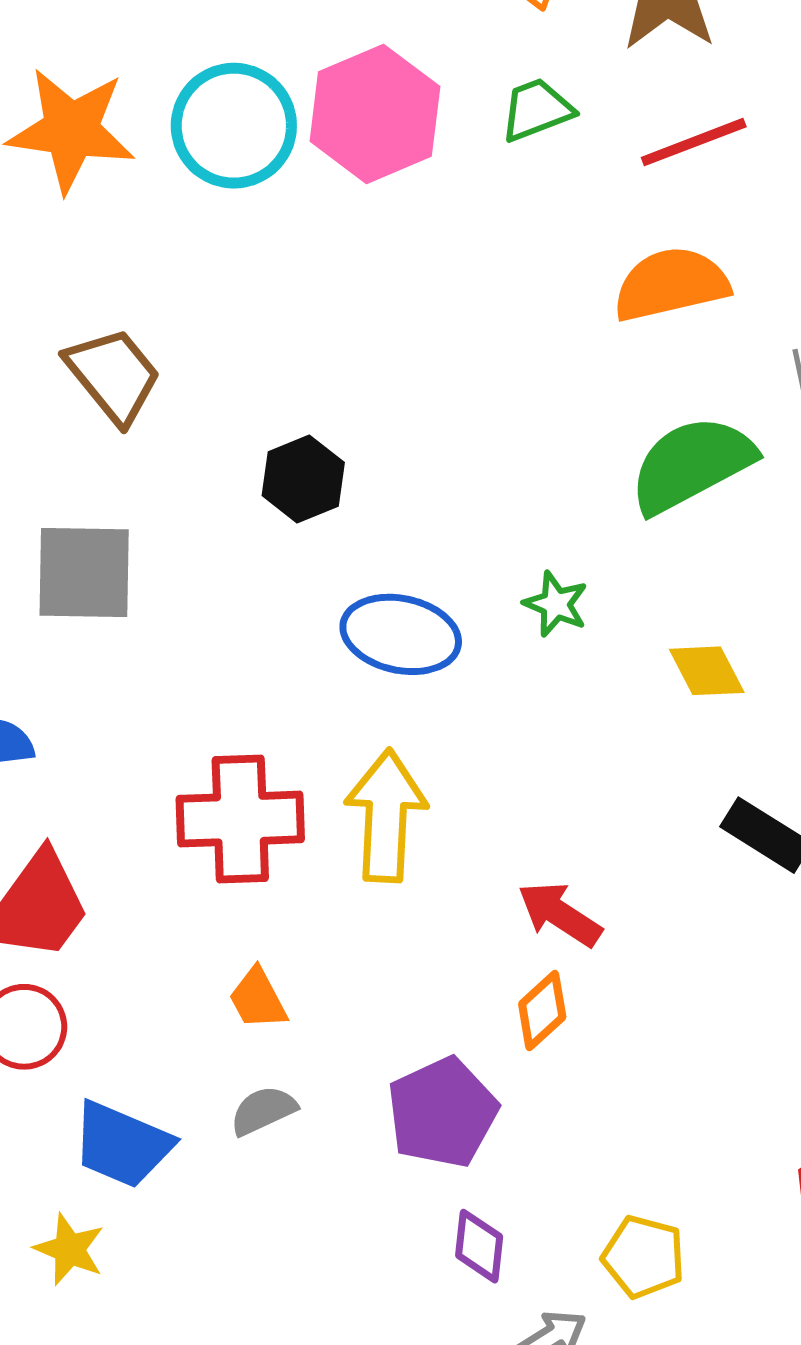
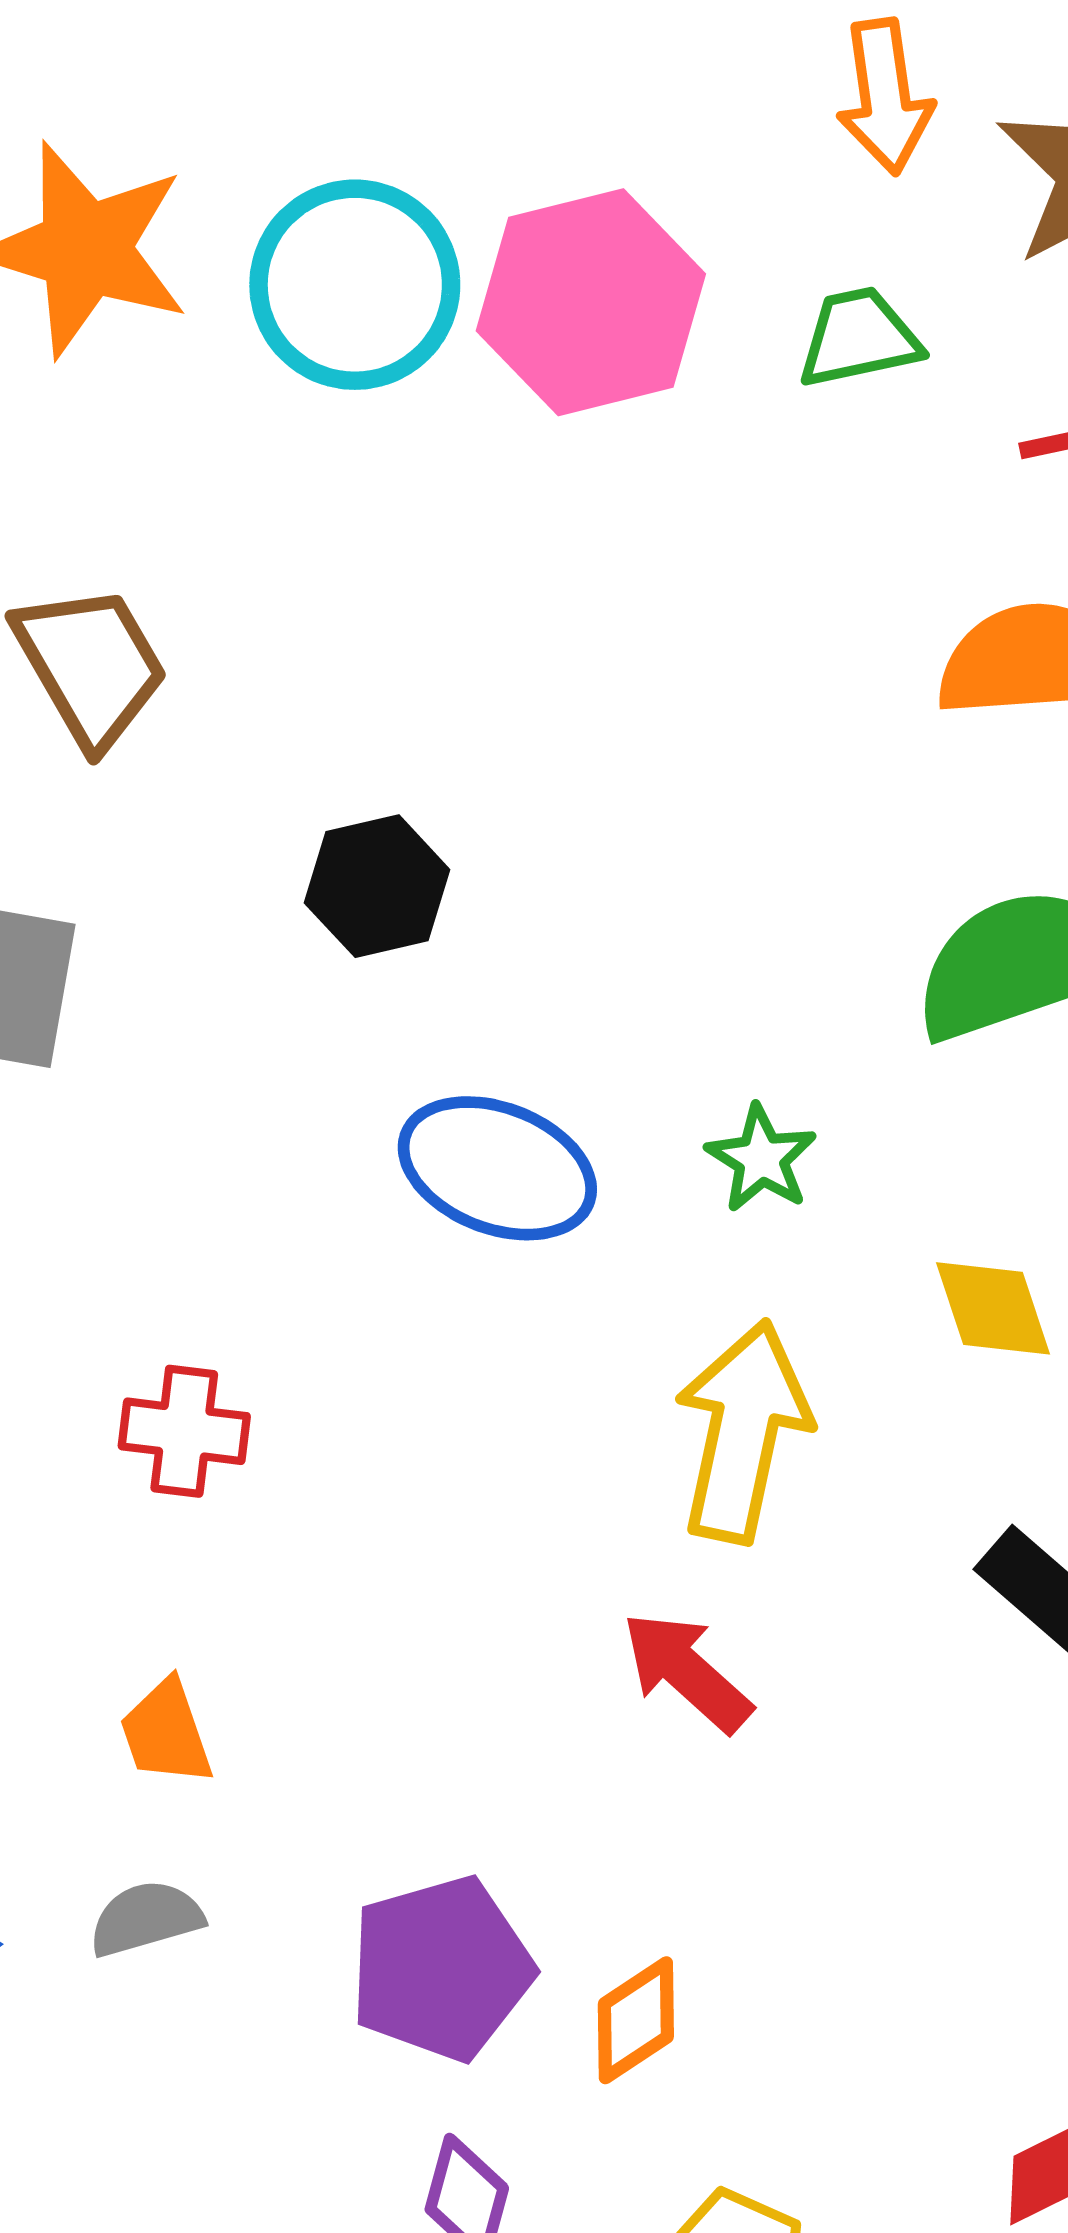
yellow arrow: (386, 816) -> (743, 1432), moved
red cross: (240, 819) -> (184, 1431), size x0.6
orange diamond: (542, 1011) -> (636, 2020), moved

